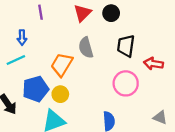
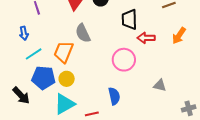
black trapezoid: (126, 46) -> (129, 19), moved
cyan line: (16, 60) -> (34, 54), moved
blue pentagon: (36, 89) -> (43, 78), turned 30

